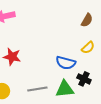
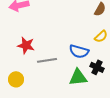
gray line: (37, 89) -> (47, 60), moved

